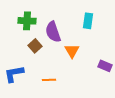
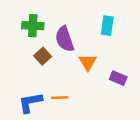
purple rectangle: (105, 66) -> (118, 78), moved
blue L-shape: (14, 74) -> (30, 103), moved

